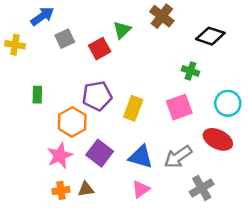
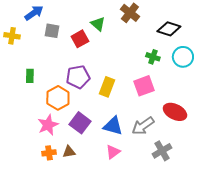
green triangle: (122, 30) -> (98, 24), turned -35
gray square: (65, 39) -> (52, 31), turned 35
cyan circle: (228, 103) -> (183, 57), moved

